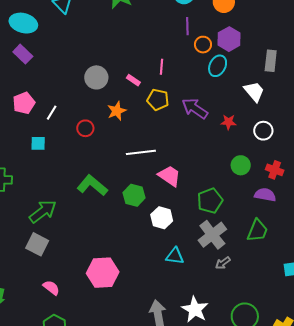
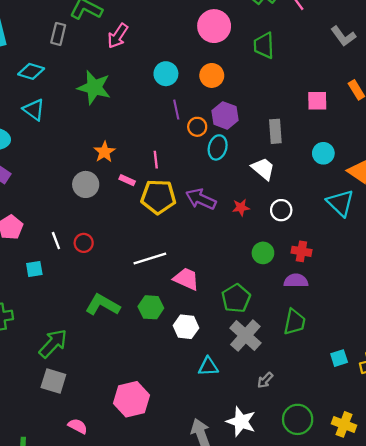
yellow pentagon: (158, 100) -> (158, 197), size x1.4
orange star: (117, 111) -> (104, 152), moved
white line: (52, 113) -> (56, 241), moved, turned -42
gray arrow: (223, 263) -> (265, 380), moved

